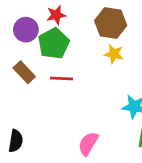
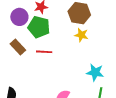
green pentagon: (54, 44) -> (39, 27), turned -30

